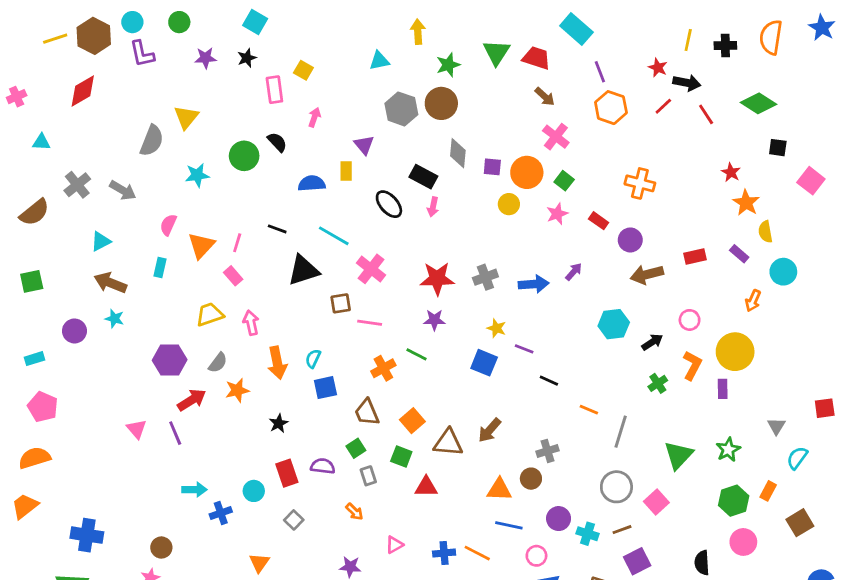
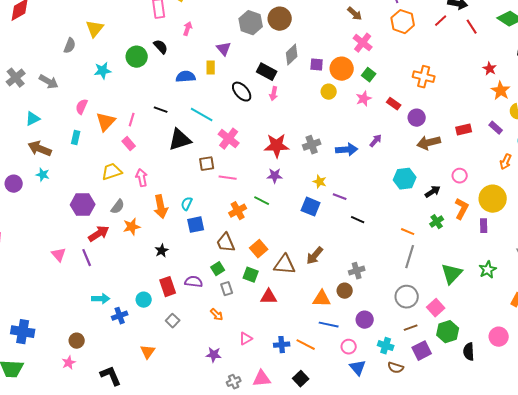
gray semicircle: (152, 141) -> (70, 46), size x0.7
gray diamond: (458, 153) -> (292, 55), turned 40
orange line: (589, 410) -> (408, 232), moved
green hexagon: (734, 501) -> (448, 332), moved
cyan cross: (587, 534) -> (386, 346), moved

